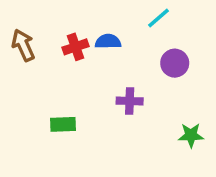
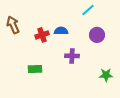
blue semicircle: (108, 41) -> (61, 31), moved
red cross: (76, 47) -> (42, 35), moved

